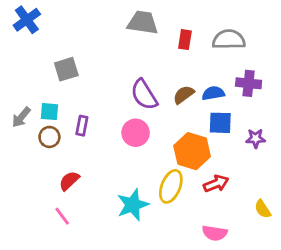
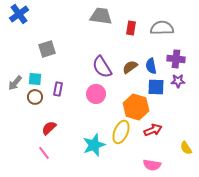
blue semicircle: (213, 93) -> (151, 66), turned -91
purple star: (256, 138) -> (178, 81), moved

